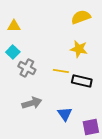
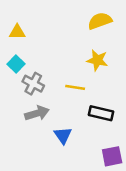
black rectangle: (82, 81) -> (101, 113), moved
gray arrow: (32, 103) -> (37, 113), moved
blue triangle: (65, 114) -> (63, 135), moved

